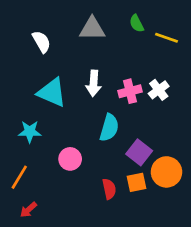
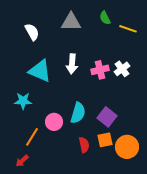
cyan semicircle: (109, 128) -> (78, 113), moved
orange circle: (166, 172) -> (127, 147), moved
orange line: (19, 177) -> (32, 137), moved

